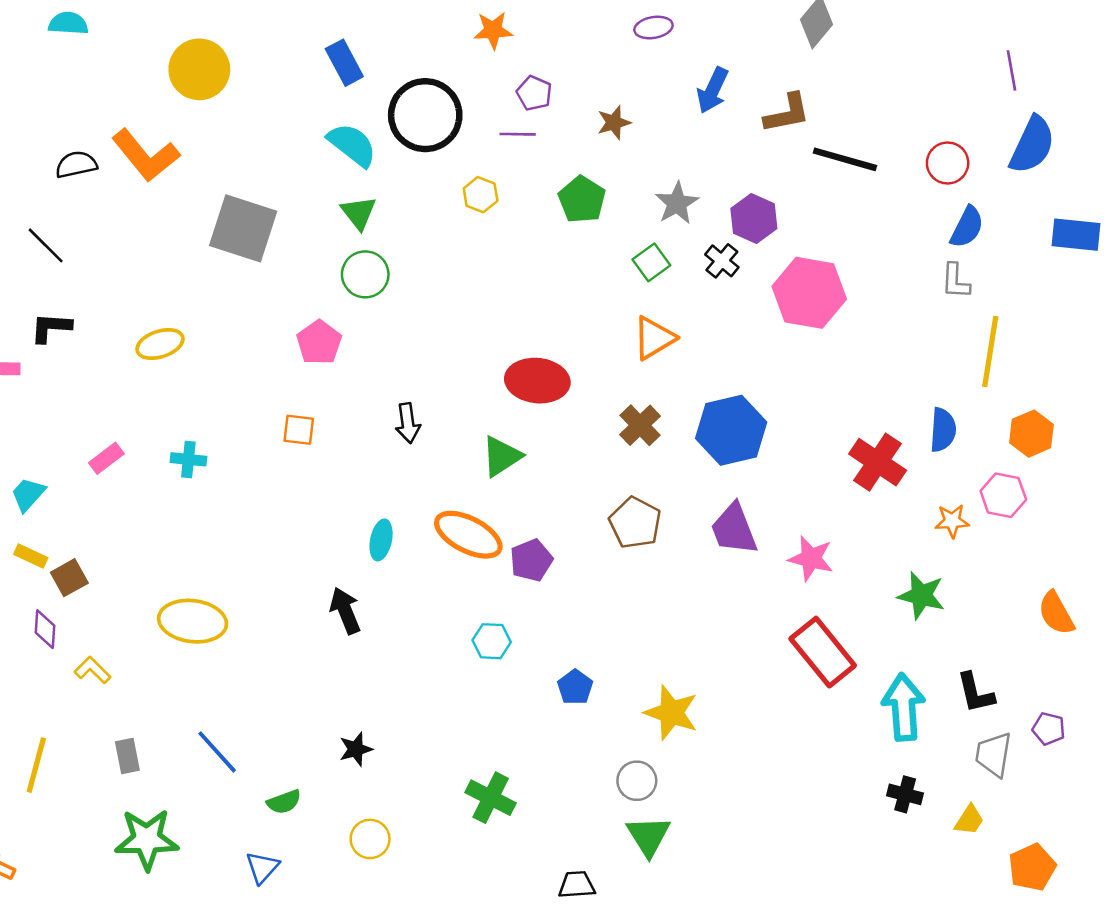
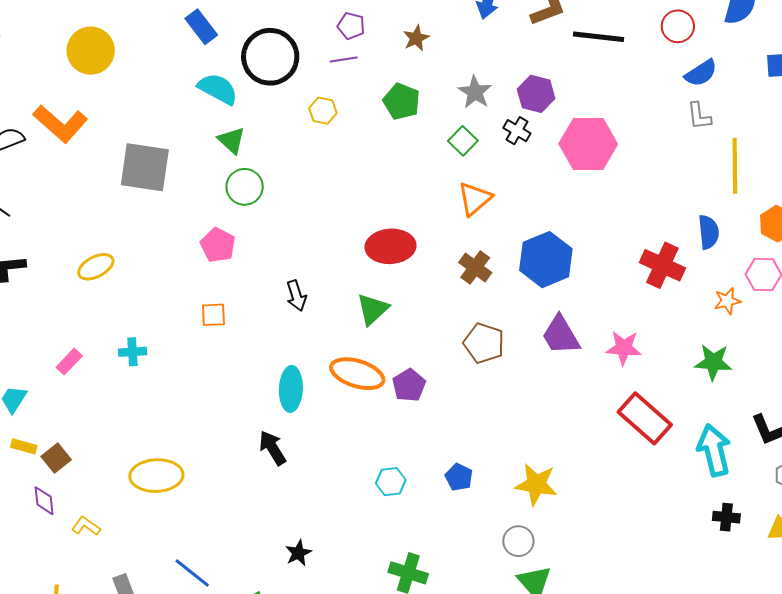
blue semicircle: (967, 227) -> (701, 73), turned 40
cyan ellipse: (381, 540) -> (291, 389), size x1.4
cyan hexagon: (492, 641) -> (391, 482), moved

